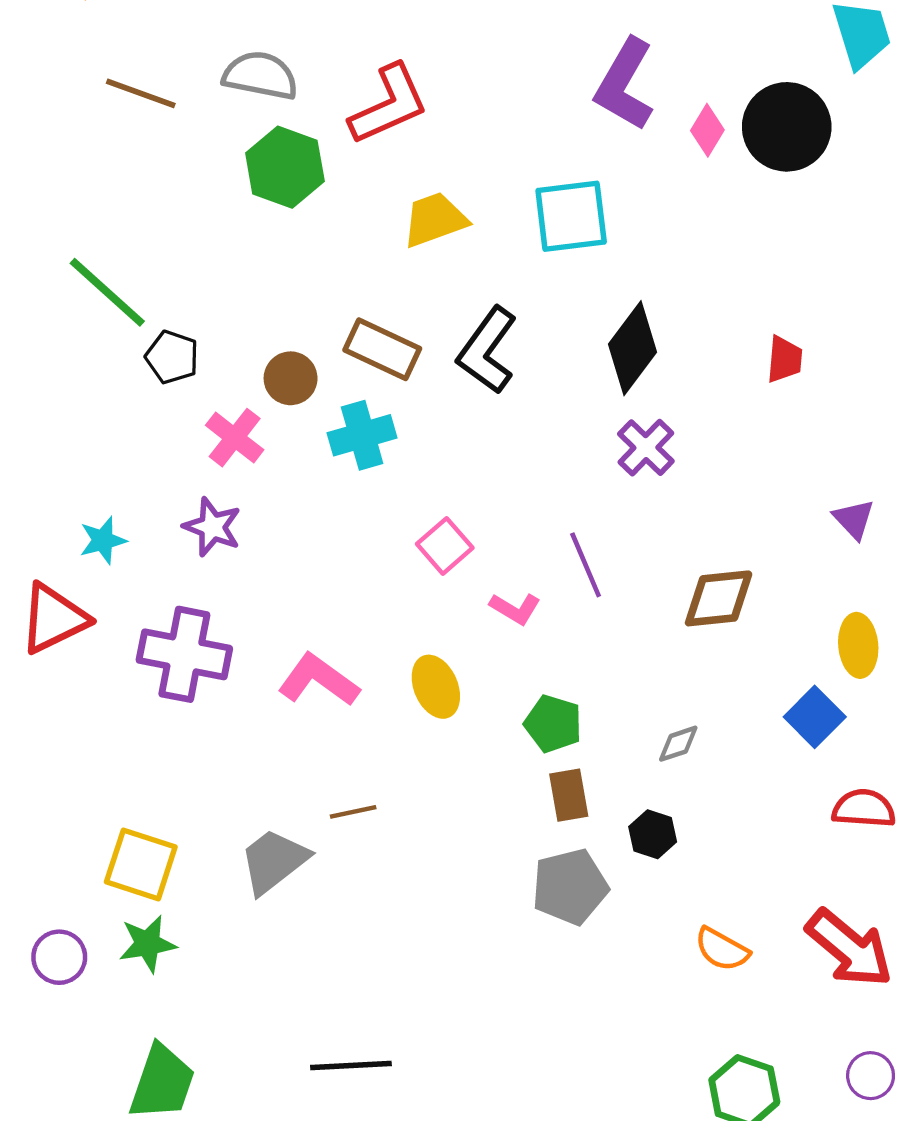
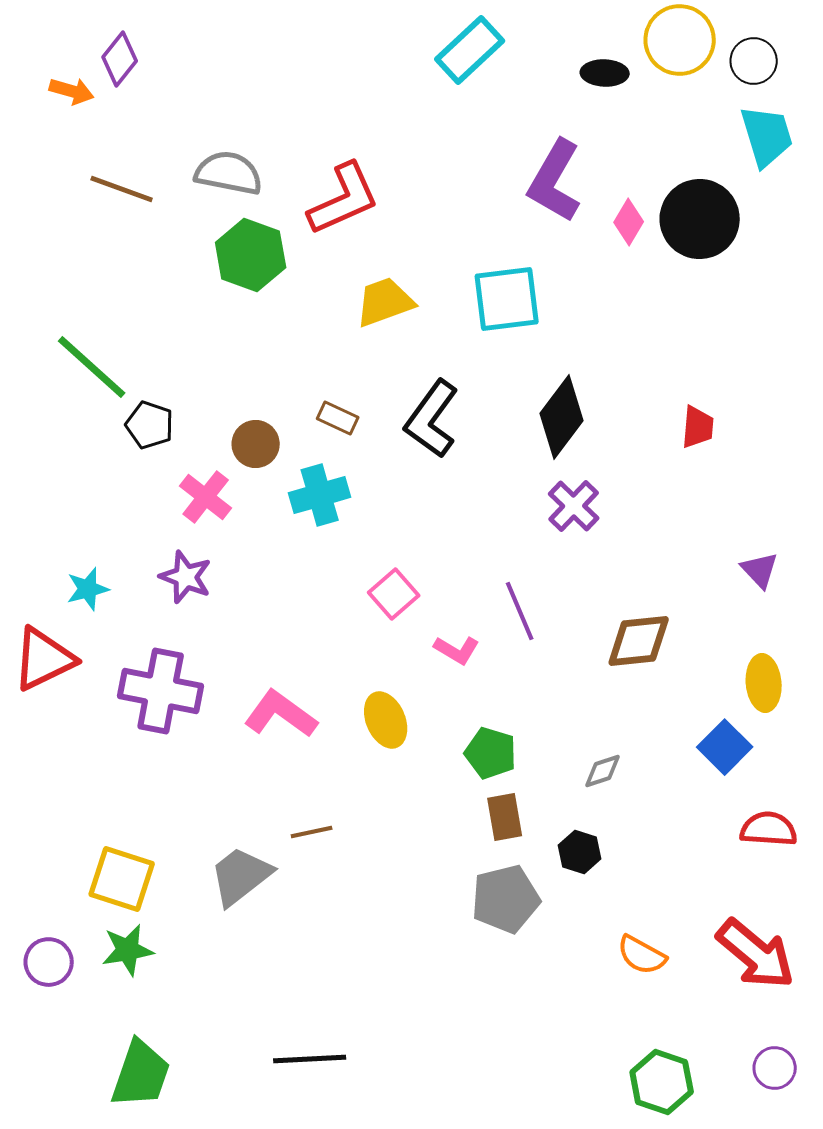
brown rectangle: (382, 349) -> (338, 418), size x0.6

